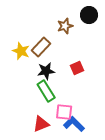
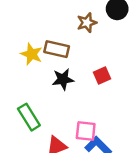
brown rectangle: (41, 47) -> (57, 49), turned 60
green rectangle: (46, 91) -> (29, 117), moved

